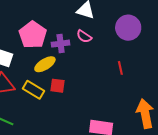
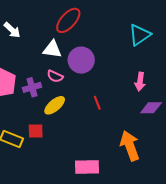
purple circle: (128, 28) -> (81, 60), moved
yellow ellipse: (45, 64) -> (55, 105), moved

